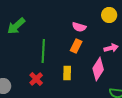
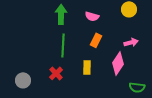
green arrow: (16, 26) -> (61, 14), moved, turned 132
pink semicircle: (79, 27) -> (92, 16), moved

